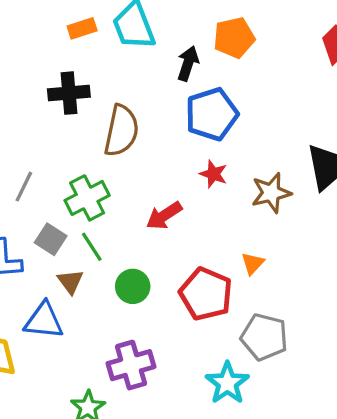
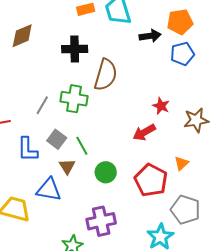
black arrow: (188, 63) -> (150, 36), turned 60
blue pentagon: (212, 114) -> (182, 54), moved, size x0.7
green cross: (87, 198) -> (74, 99), moved, turned 32
red arrow: (164, 216) -> (144, 132), moved

